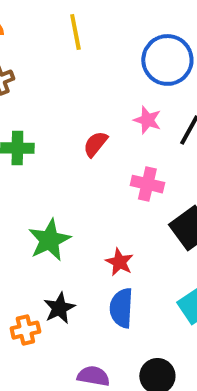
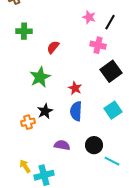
red semicircle: (95, 144) -> (53, 47), moved
pink cross: (147, 184) -> (98, 45), moved

